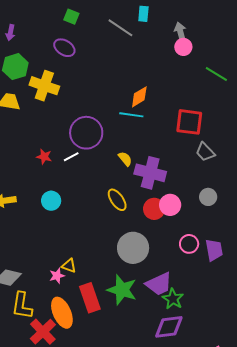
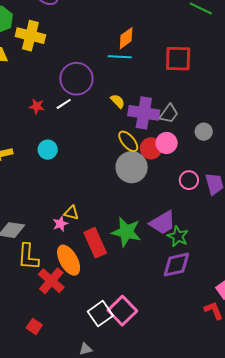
gray trapezoid: (205, 152) -> (169, 114), moved, turned -95
yellow ellipse: (117, 200) -> (128, 141), moved
gray circle: (133, 248) -> (132, 167), moved

